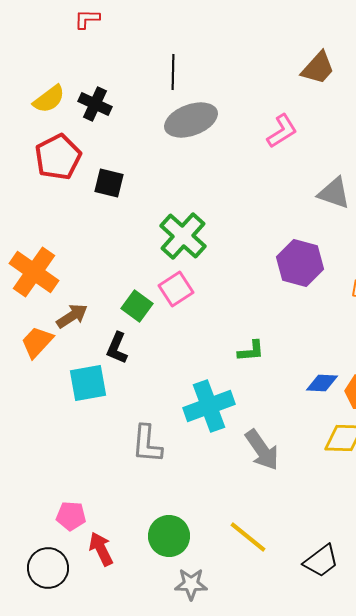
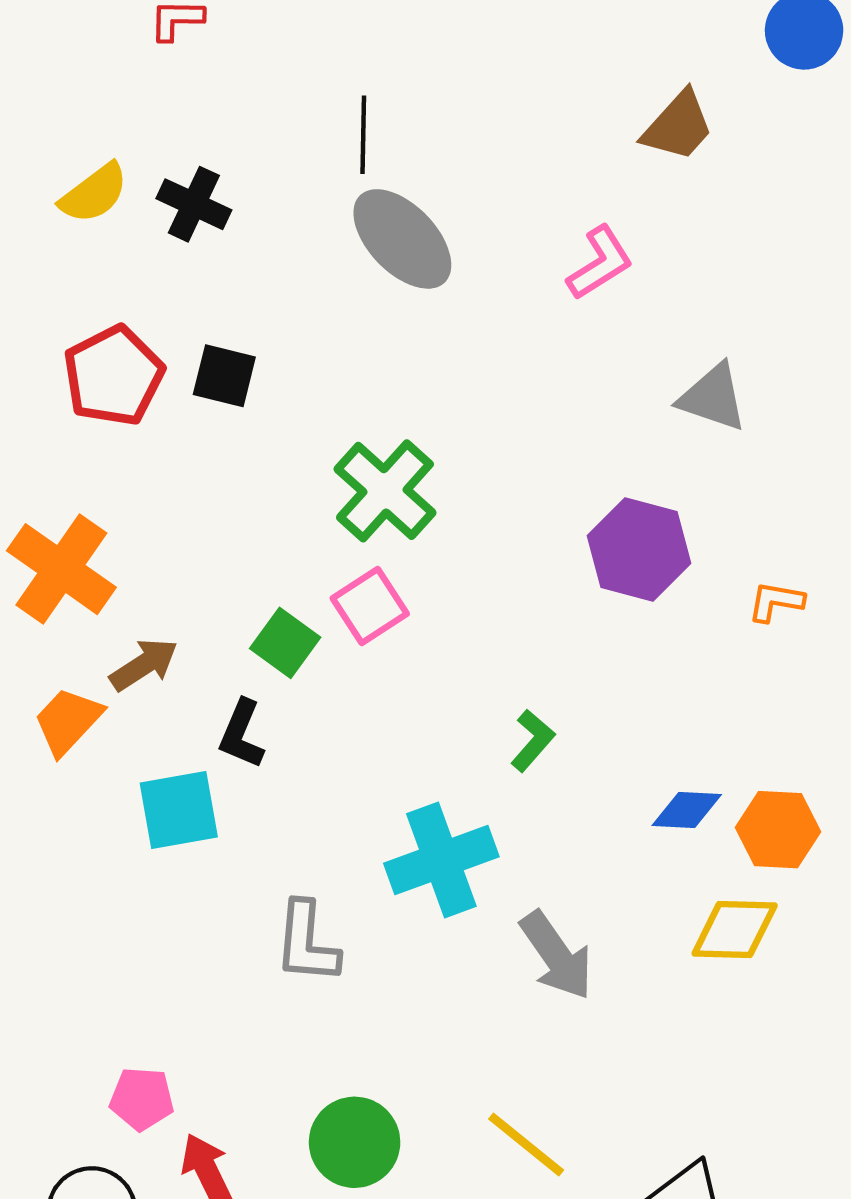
gray ellipse: (191, 120) -> (402, 239), turned 66
red pentagon: (58, 157) -> (114, 376), moved
green L-shape: (251, 351) -> (533, 741), turned -44

